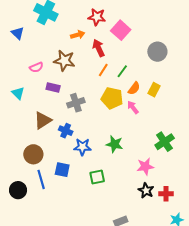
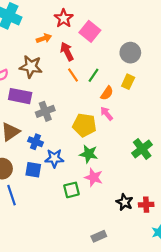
red star: (97, 17) -> (64, 18), turned 30
orange line: (103, 70) -> (73, 75), turned -64
purple rectangle: (53, 88) -> (20, 96), size x1.5
yellow rectangle: (154, 90) -> (128, 82), moved
yellow pentagon: (112, 98) -> (84, 125), moved
pink star: (145, 166) -> (94, 177), moved, turned 30
blue square: (62, 170) -> (33, 170), moved

